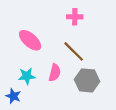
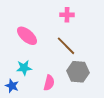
pink semicircle: (55, 73) -> (49, 83), moved

